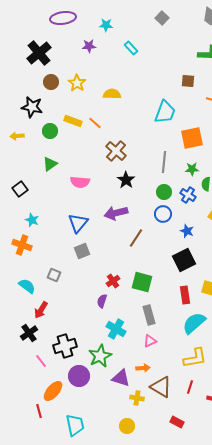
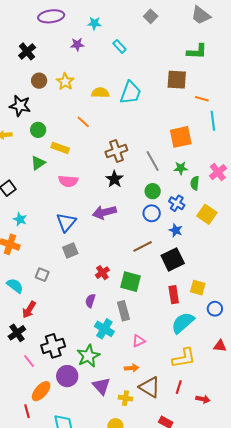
black cross: (39, 53) -> (27, 51), size x0.7
brown square: (188, 81) -> (177, 80), size x1.5
cyan trapezoid: (165, 112) -> (131, 93), moved
yellow rectangle: (73, 121) -> (60, 148), moved
brown cross: (116, 151) -> (116, 151), moved, turned 30
gray line: (164, 162) -> (153, 161), turned -35
blue cross: (188, 195) -> (177, 203), moved
brown line: (136, 238) -> (143, 246), moved, turned 30
red cross: (113, 281) -> (102, 273), moved
gray rectangle: (149, 315) -> (123, 311), moved
purple triangle: (121, 378) -> (101, 386), moved, turned 30

